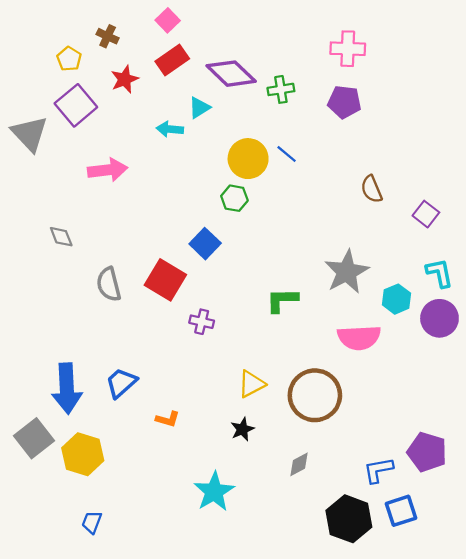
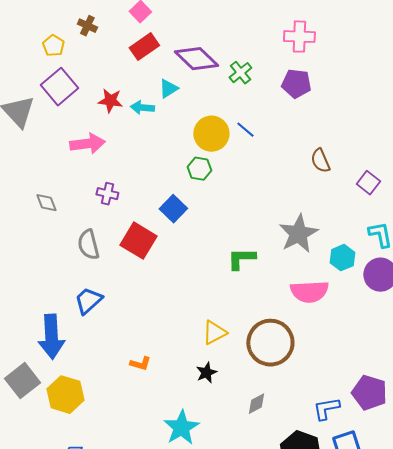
red star: (125, 79) -> (110, 101), moved, turned 30
green cross: (281, 89) -> (240, 73), turned -30
purple cross: (202, 322) -> (107, 194), moved
blue trapezoid: (121, 383) -> (88, 301), moved

